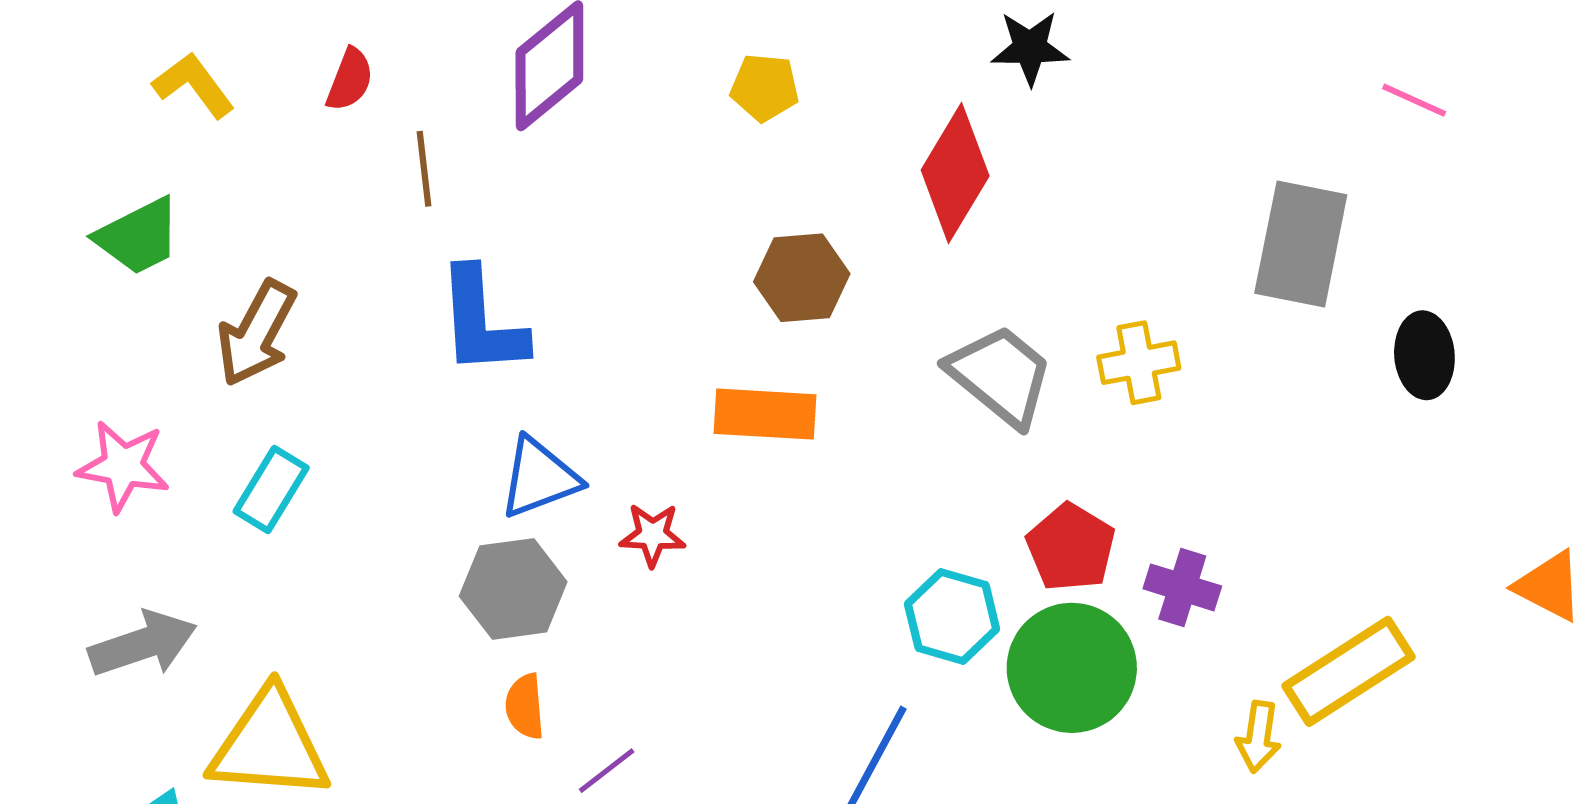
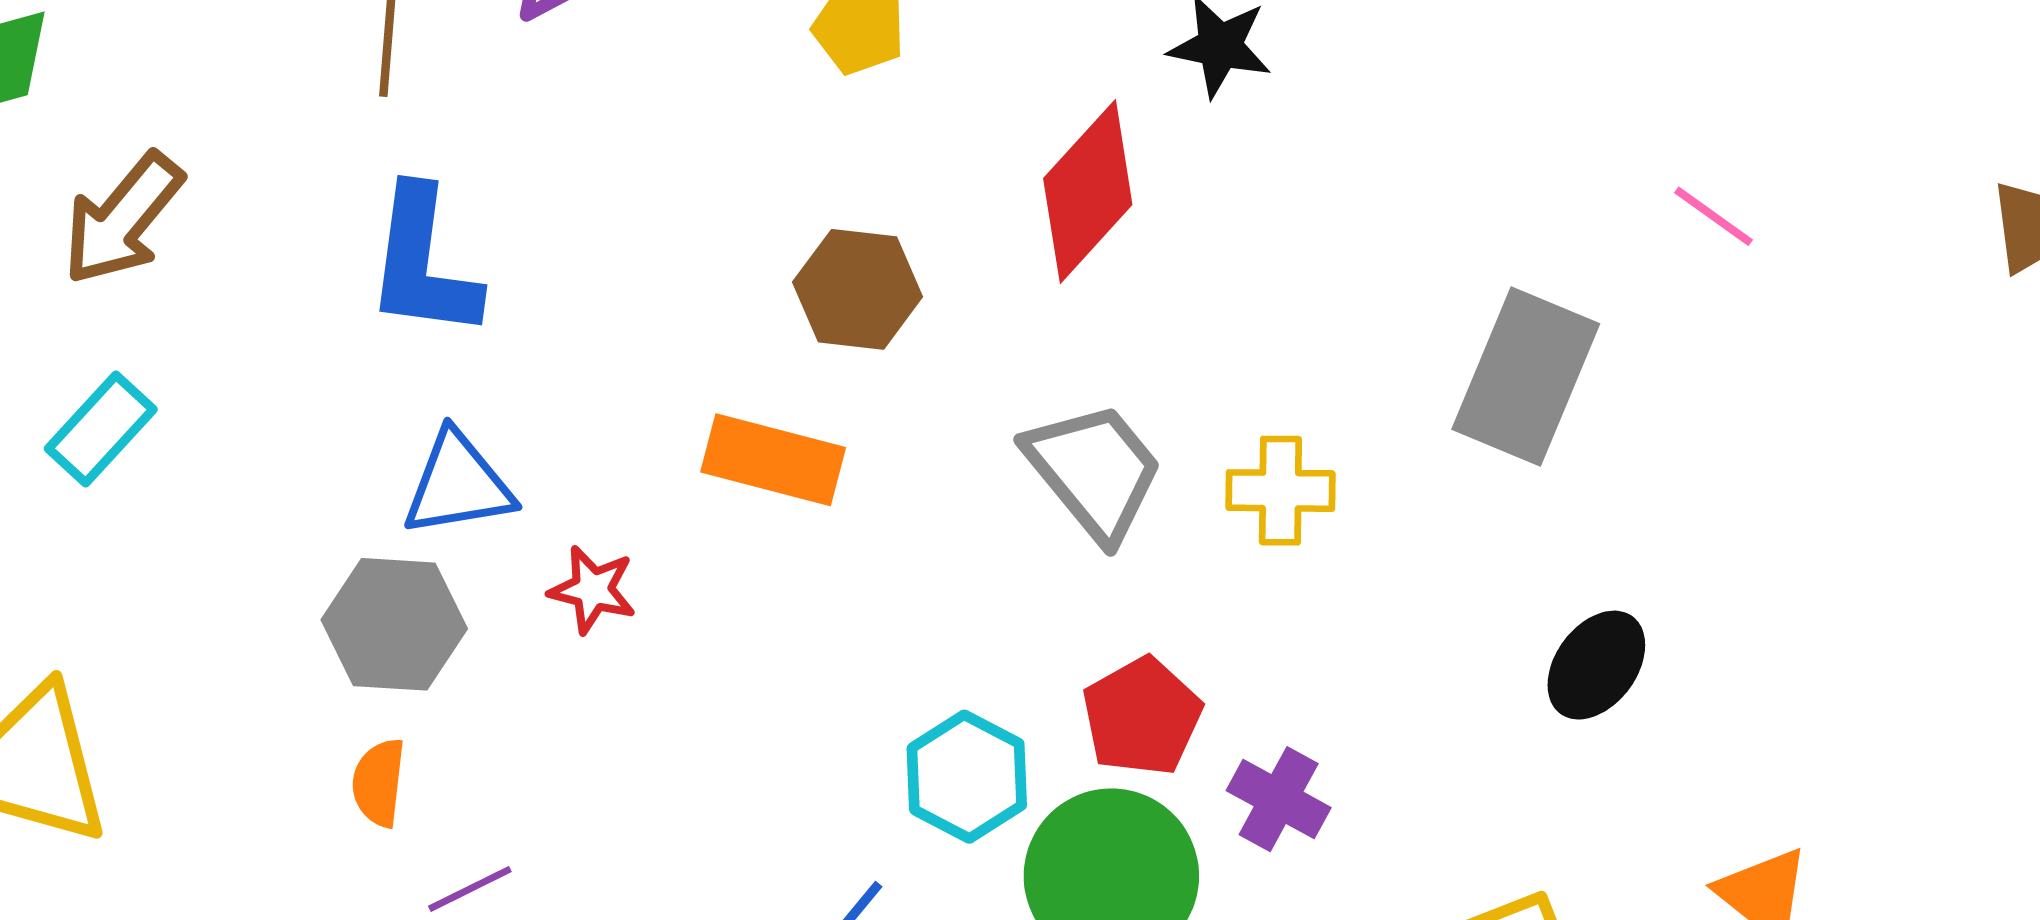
black ellipse: (1424, 355) -> (1596, 665), moved, turned 30

